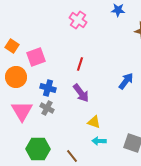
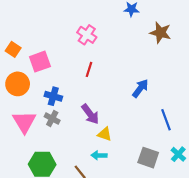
pink cross: (78, 20) -> (87, 35), moved
purple arrow: (81, 93) -> (90, 114), moved
cyan arrow: (99, 141) -> (99, 155), moved

